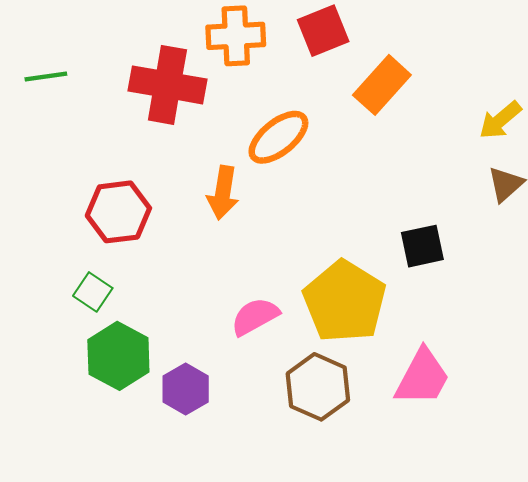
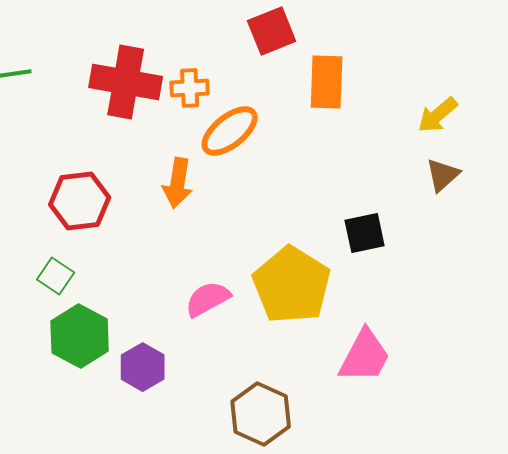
orange cross: (236, 36) -> (190, 88), moved, size x0.7
orange rectangle: (382, 85) -> (327, 82), turned -40
brown hexagon: (318, 387) -> (261, 414), moved

